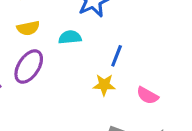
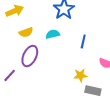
yellow star: (104, 85) -> (80, 75), moved

